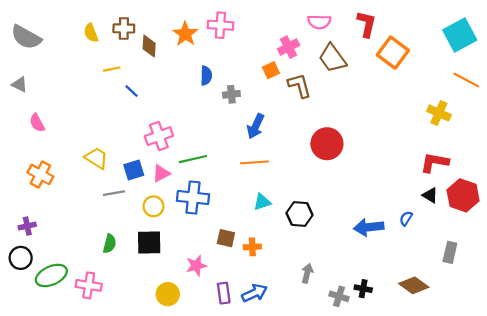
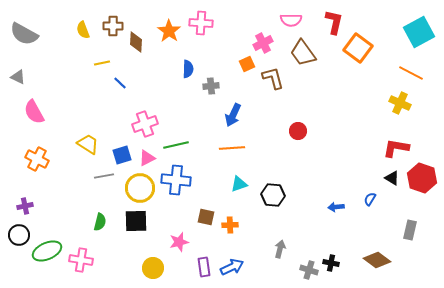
orange line: (466, 80) -> (411, 73), moved
pink semicircle: (37, 123) -> (34, 112), size x1.4
red circle: (327, 144) -> (298, 131), size x0.6
yellow circle: (153, 206) -> (140, 188), size x1.5
blue arrow: (369, 227) -> (336, 207), size x0.6

